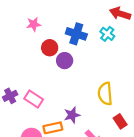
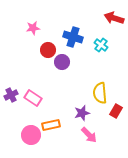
cyan cross: (107, 34) -> (101, 45), moved
purple star: (72, 115) -> (82, 113), moved
red rectangle: (120, 121) -> (116, 111), moved, turned 64

